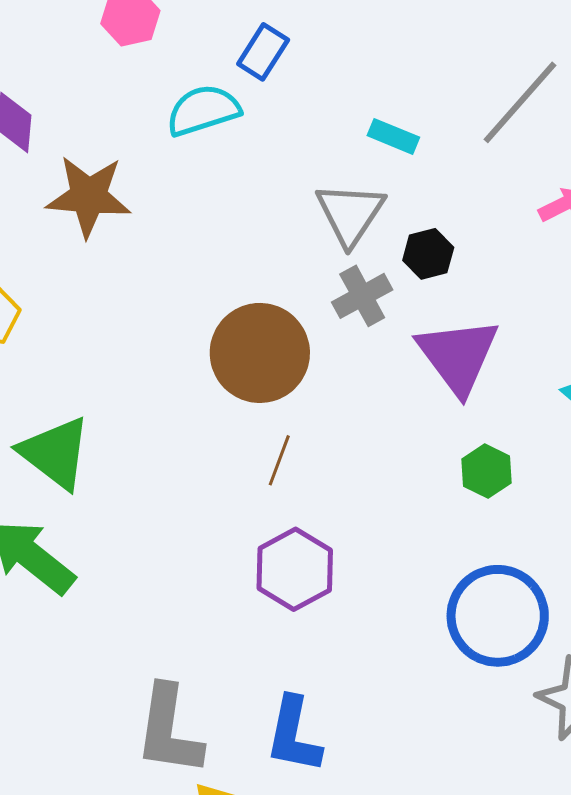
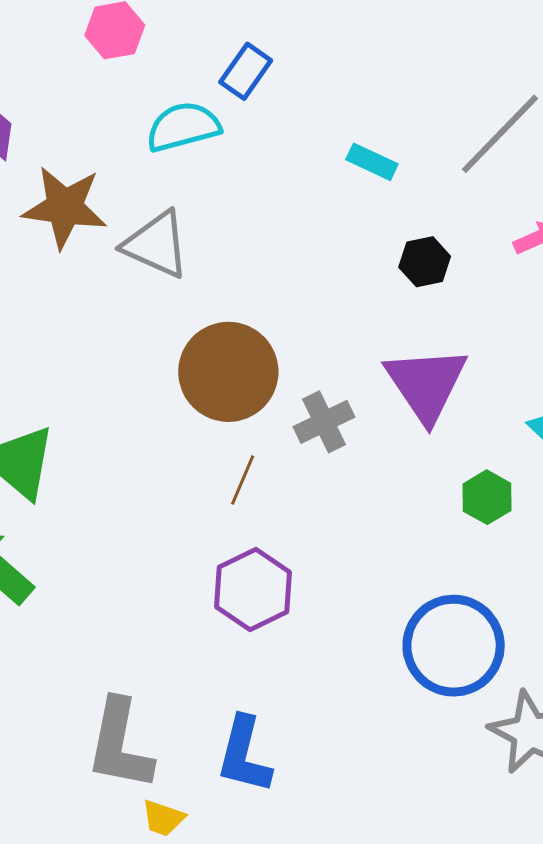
gray triangle: (350, 214) -> (156, 245), moved, turned -42
black hexagon: (428, 254) -> (425, 262), moved
gray cross: (362, 296) -> (324, 422), moved
green hexagon: (486, 471) -> (487, 497), moved

